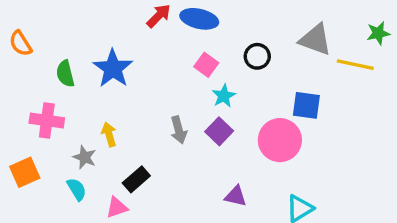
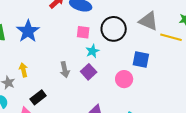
black circle: (257, 56) -> (114, 29), size x1.6
pink square: (206, 65) -> (83, 32), turned -32
pink circle: (280, 140) -> (124, 79), size x0.7

